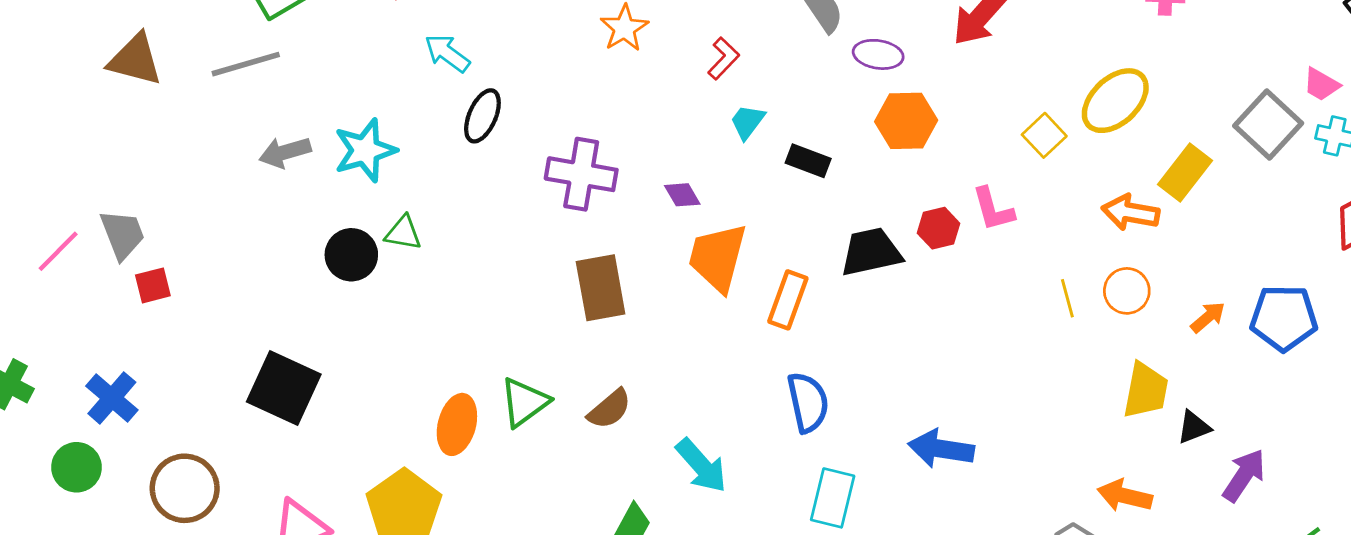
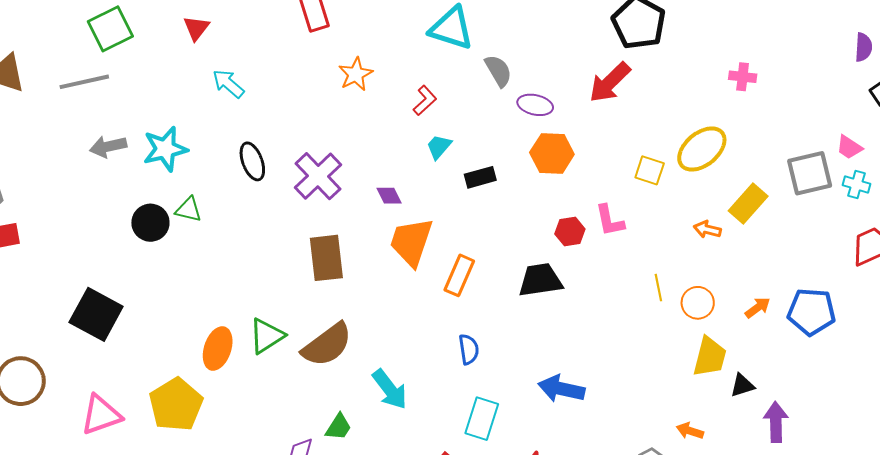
black ellipse: (482, 116) -> (252, 161), moved, turned -48
gray square: (1268, 125) -> (810, 173), turned 30
yellow square: (1044, 135) -> (650, 170), turned -32
black rectangle: (808, 161) -> (480, 177), turned -40
purple cross: (581, 174) -> (318, 176), turned 33
orange arrow: (1130, 213) -> (707, 229), size x0.7
black trapezoid: (871, 252) -> (540, 280), moved
orange circle: (1127, 291) -> (698, 303), moved
blue semicircle: (808, 402) -> (469, 349), size x0.7
brown semicircle: (610, 409) -> (327, 345), size x1.6
purple arrow: (1244, 475) -> (776, 422), turned -39
orange arrow: (1125, 496) -> (690, 431), size x0.7

